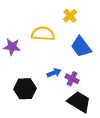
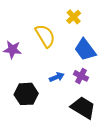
yellow semicircle: (43, 34) -> (45, 36), turned 55
purple cross: (72, 79) -> (81, 76), moved

